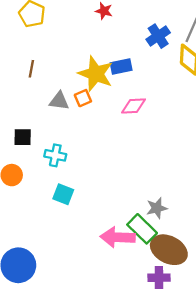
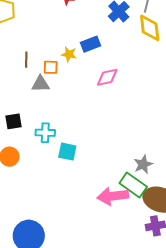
brown line: (31, 69) -> (26, 60), moved
yellow star: (96, 74) -> (69, 54), size x0.5
orange square: (83, 98) -> (51, 67), moved, turned 35
cyan square: (63, 194) -> (67, 152), moved

